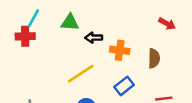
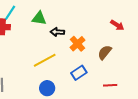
orange cross: (120, 50) -> (78, 44), turned 35
brown semicircle: (154, 58) -> (105, 52), turned -147

